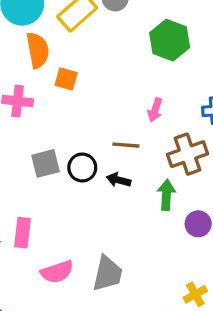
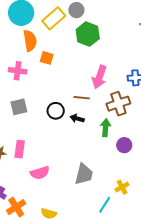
green hexagon: (170, 40) -> (88, 34), moved
pink arrow: (155, 110) -> (99, 77), size x1.6
gray square: (46, 163) -> (19, 107), moved
gray trapezoid: (107, 273) -> (84, 174), moved

